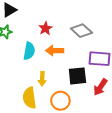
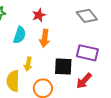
gray diamond: (81, 31) -> (87, 16), moved
orange arrow: (55, 51) -> (45, 38), turned -90

